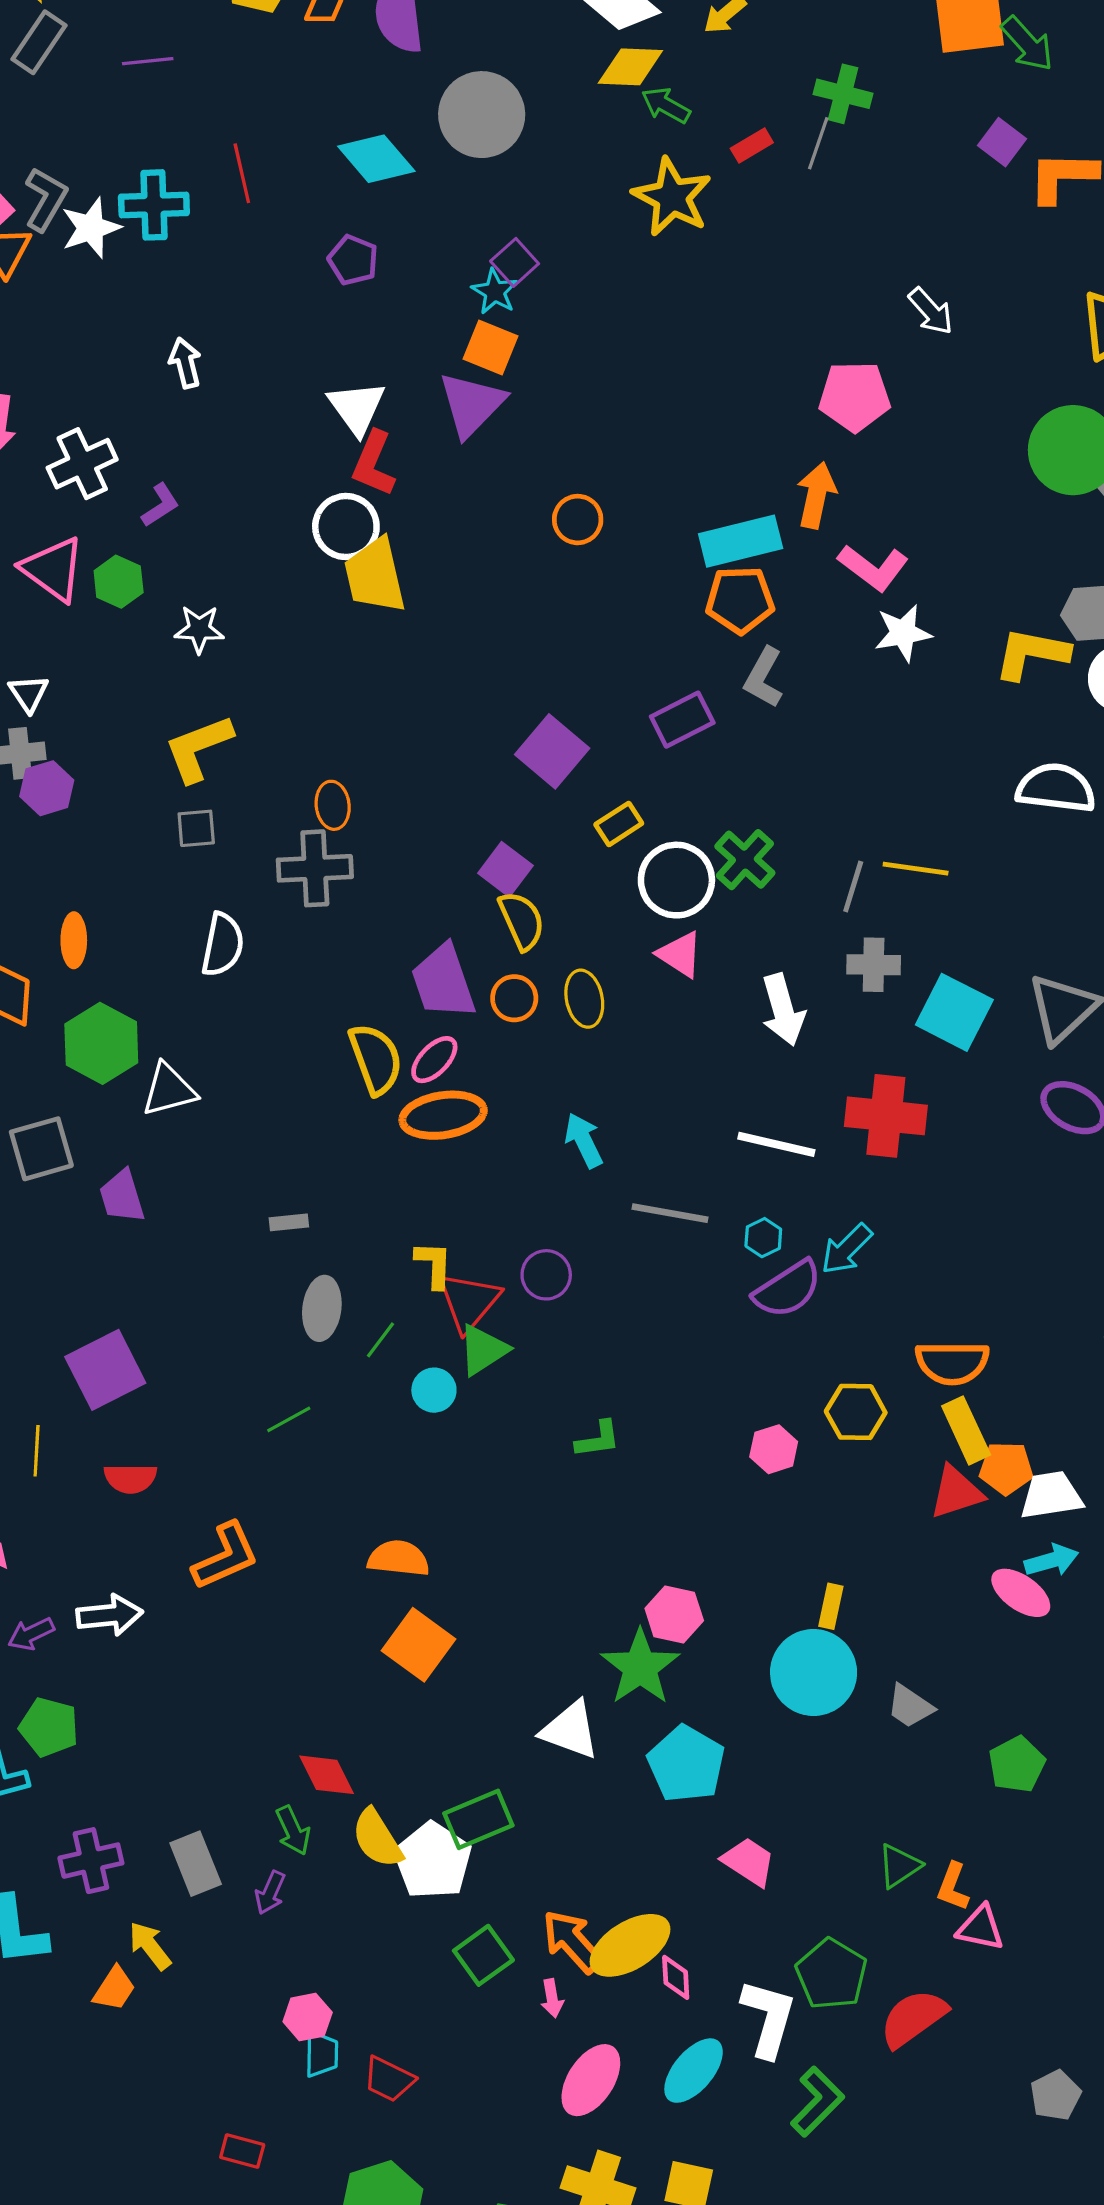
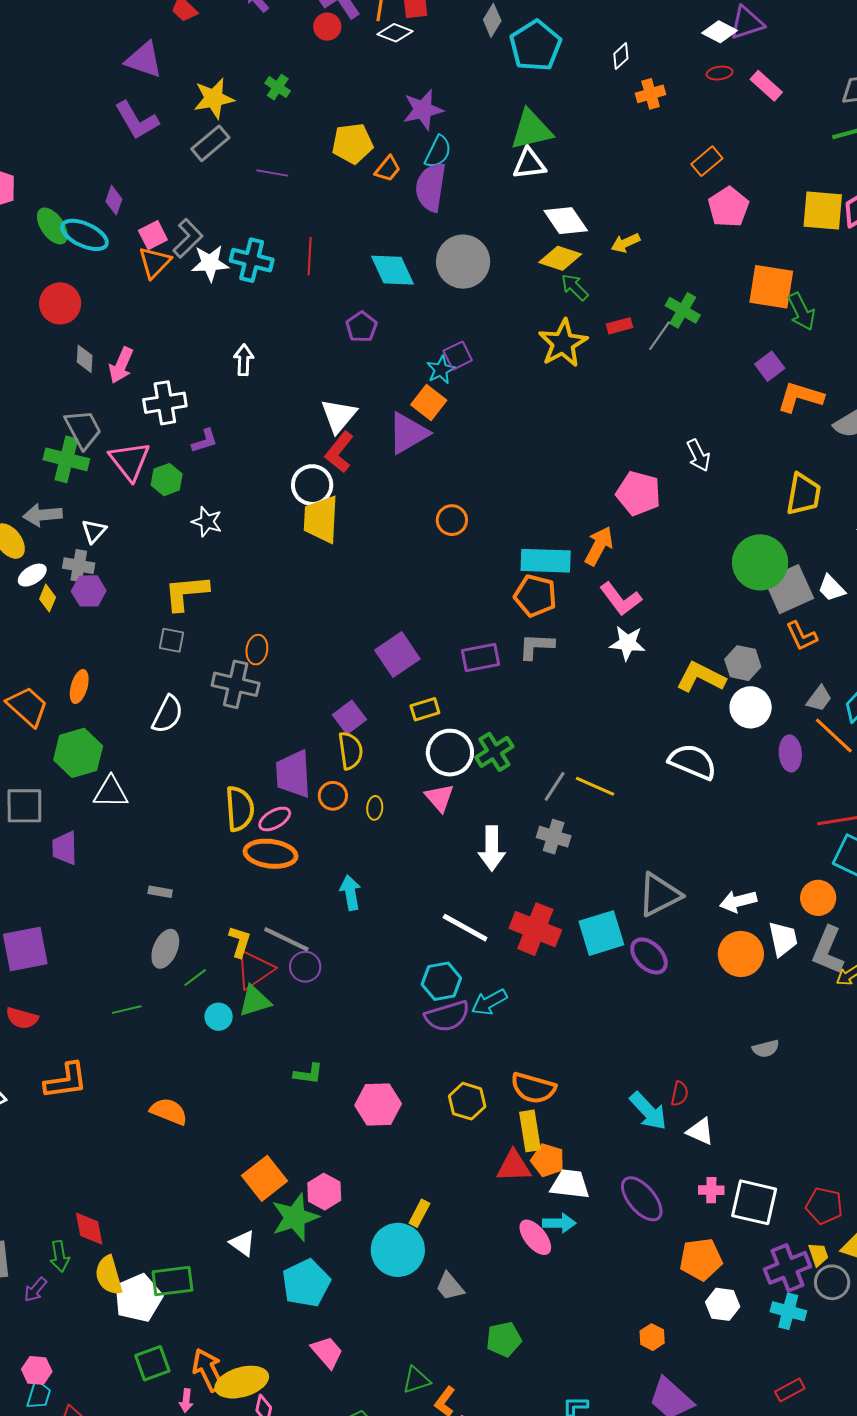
gray L-shape: (764, 678) -> (536, 646), turned 48
yellow ellipse: (584, 999) -> (375, 808), size x0.7
cyan square: (954, 1012) -> (601, 933), moved, turned 30
gray line: (670, 1213) -> (286, 939), moved
cyan hexagon: (763, 1238) -> (441, 981), size x1.6
pink hexagon: (774, 1449) -> (378, 1104), moved, size x1.5
orange square: (419, 1645) -> (264, 1178), moved
white triangle: (570, 1730) -> (242, 1243), size x0.7

